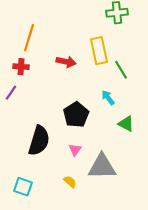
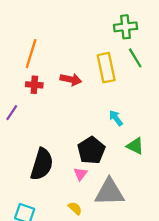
red cross: (21, 67) -> (34, 85), moved
green line: (121, 70) -> (135, 58), moved
black pentagon: (76, 115) -> (91, 150), moved

